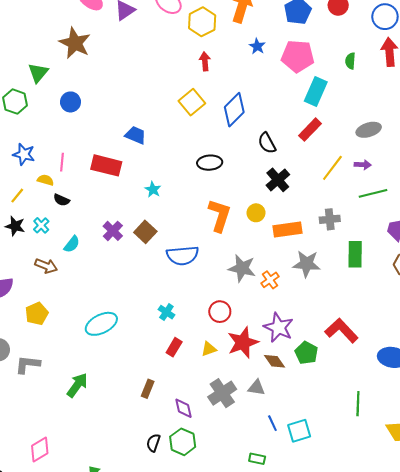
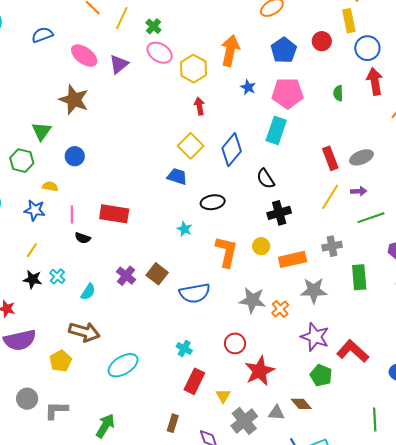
cyan rectangle: (316, 92) -> (276, 130), moved
red rectangle: (310, 130) -> (330, 158), moved, turned -60
blue trapezoid: (136, 135) -> (177, 176), moved
yellow semicircle: (45, 180) -> (50, 186), moved
black cross: (278, 180) -> (279, 213), turned 30
cyan star: (153, 189) -> (184, 229), moved
black semicircle: (61, 200) -> (83, 238), moved
brown arrow: (46, 266) -> (84, 332), moved, size x1.4
purple star: (278, 327) -> (315, 337), moved
red rectangle: (174, 347) -> (194, 381), size x1.4
yellow triangle: (209, 349) -> (223, 396), moved, turned -35
brown diamond: (274, 361) -> (301, 404), moved

